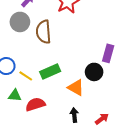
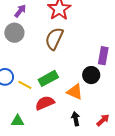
brown semicircle: (44, 32) -> (54, 39), moved, turned 35
green triangle: (15, 95) -> (18, 121), moved
red semicircle: (35, 104) -> (45, 103), moved

